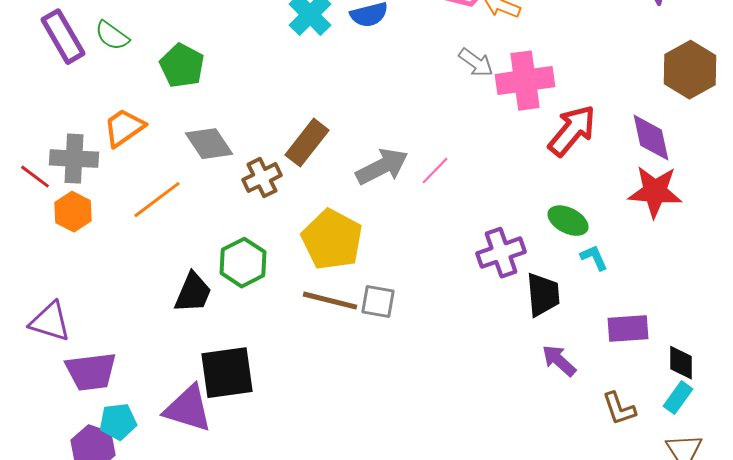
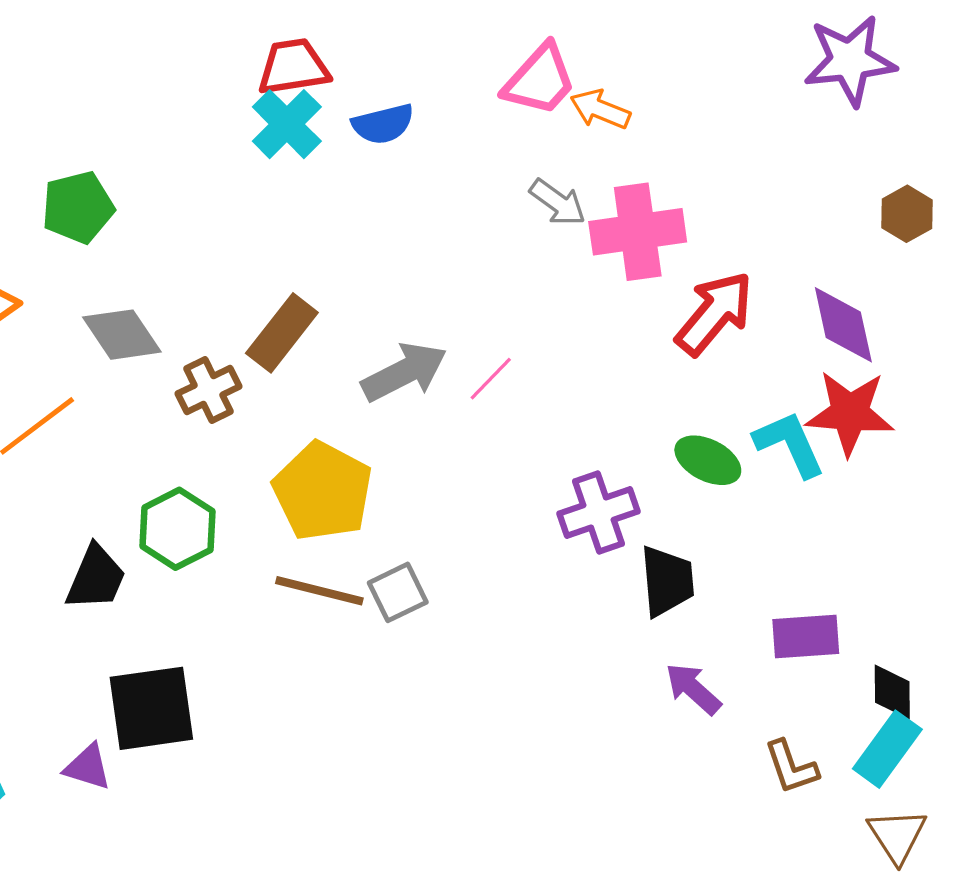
green pentagon: (182, 66) -> (78, 207), turned 30
brown hexagon: (690, 70) -> (907, 214), size x0.6
cyan L-shape: (594, 258) -> (789, 444), moved, size x1.6
gray square: (378, 302) -> (398, 592), turned -36
cyan rectangle: (678, 398) -> (887, 749), size x1.4
purple triangle: (188, 409) -> (88, 767), size x0.6

